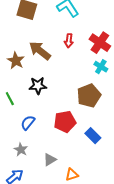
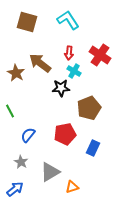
cyan cross: (101, 67) -> (74, 71), moved
black star: (38, 86) -> (61, 88), moved
blue rectangle: (93, 136) -> (93, 148), turned 70
gray triangle: (50, 160) -> (50, 172), size x1.5

